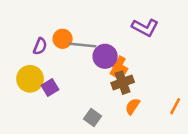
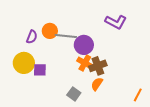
orange cross: (118, 66) -> (85, 63), moved
purple square: (50, 88) -> (40, 70), turned 32
orange semicircle: (133, 106) -> (97, 84), moved
orange line: (175, 106) -> (138, 95), moved

